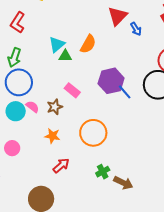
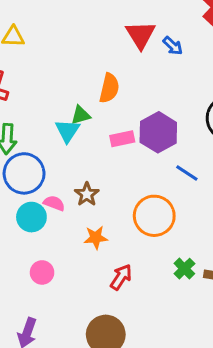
cyan triangle: (57, 45) -> (67, 131), moved
pink rectangle: (72, 90) -> (122, 139), moved, turned -35
blue line: (125, 92) -> (187, 173), moved

